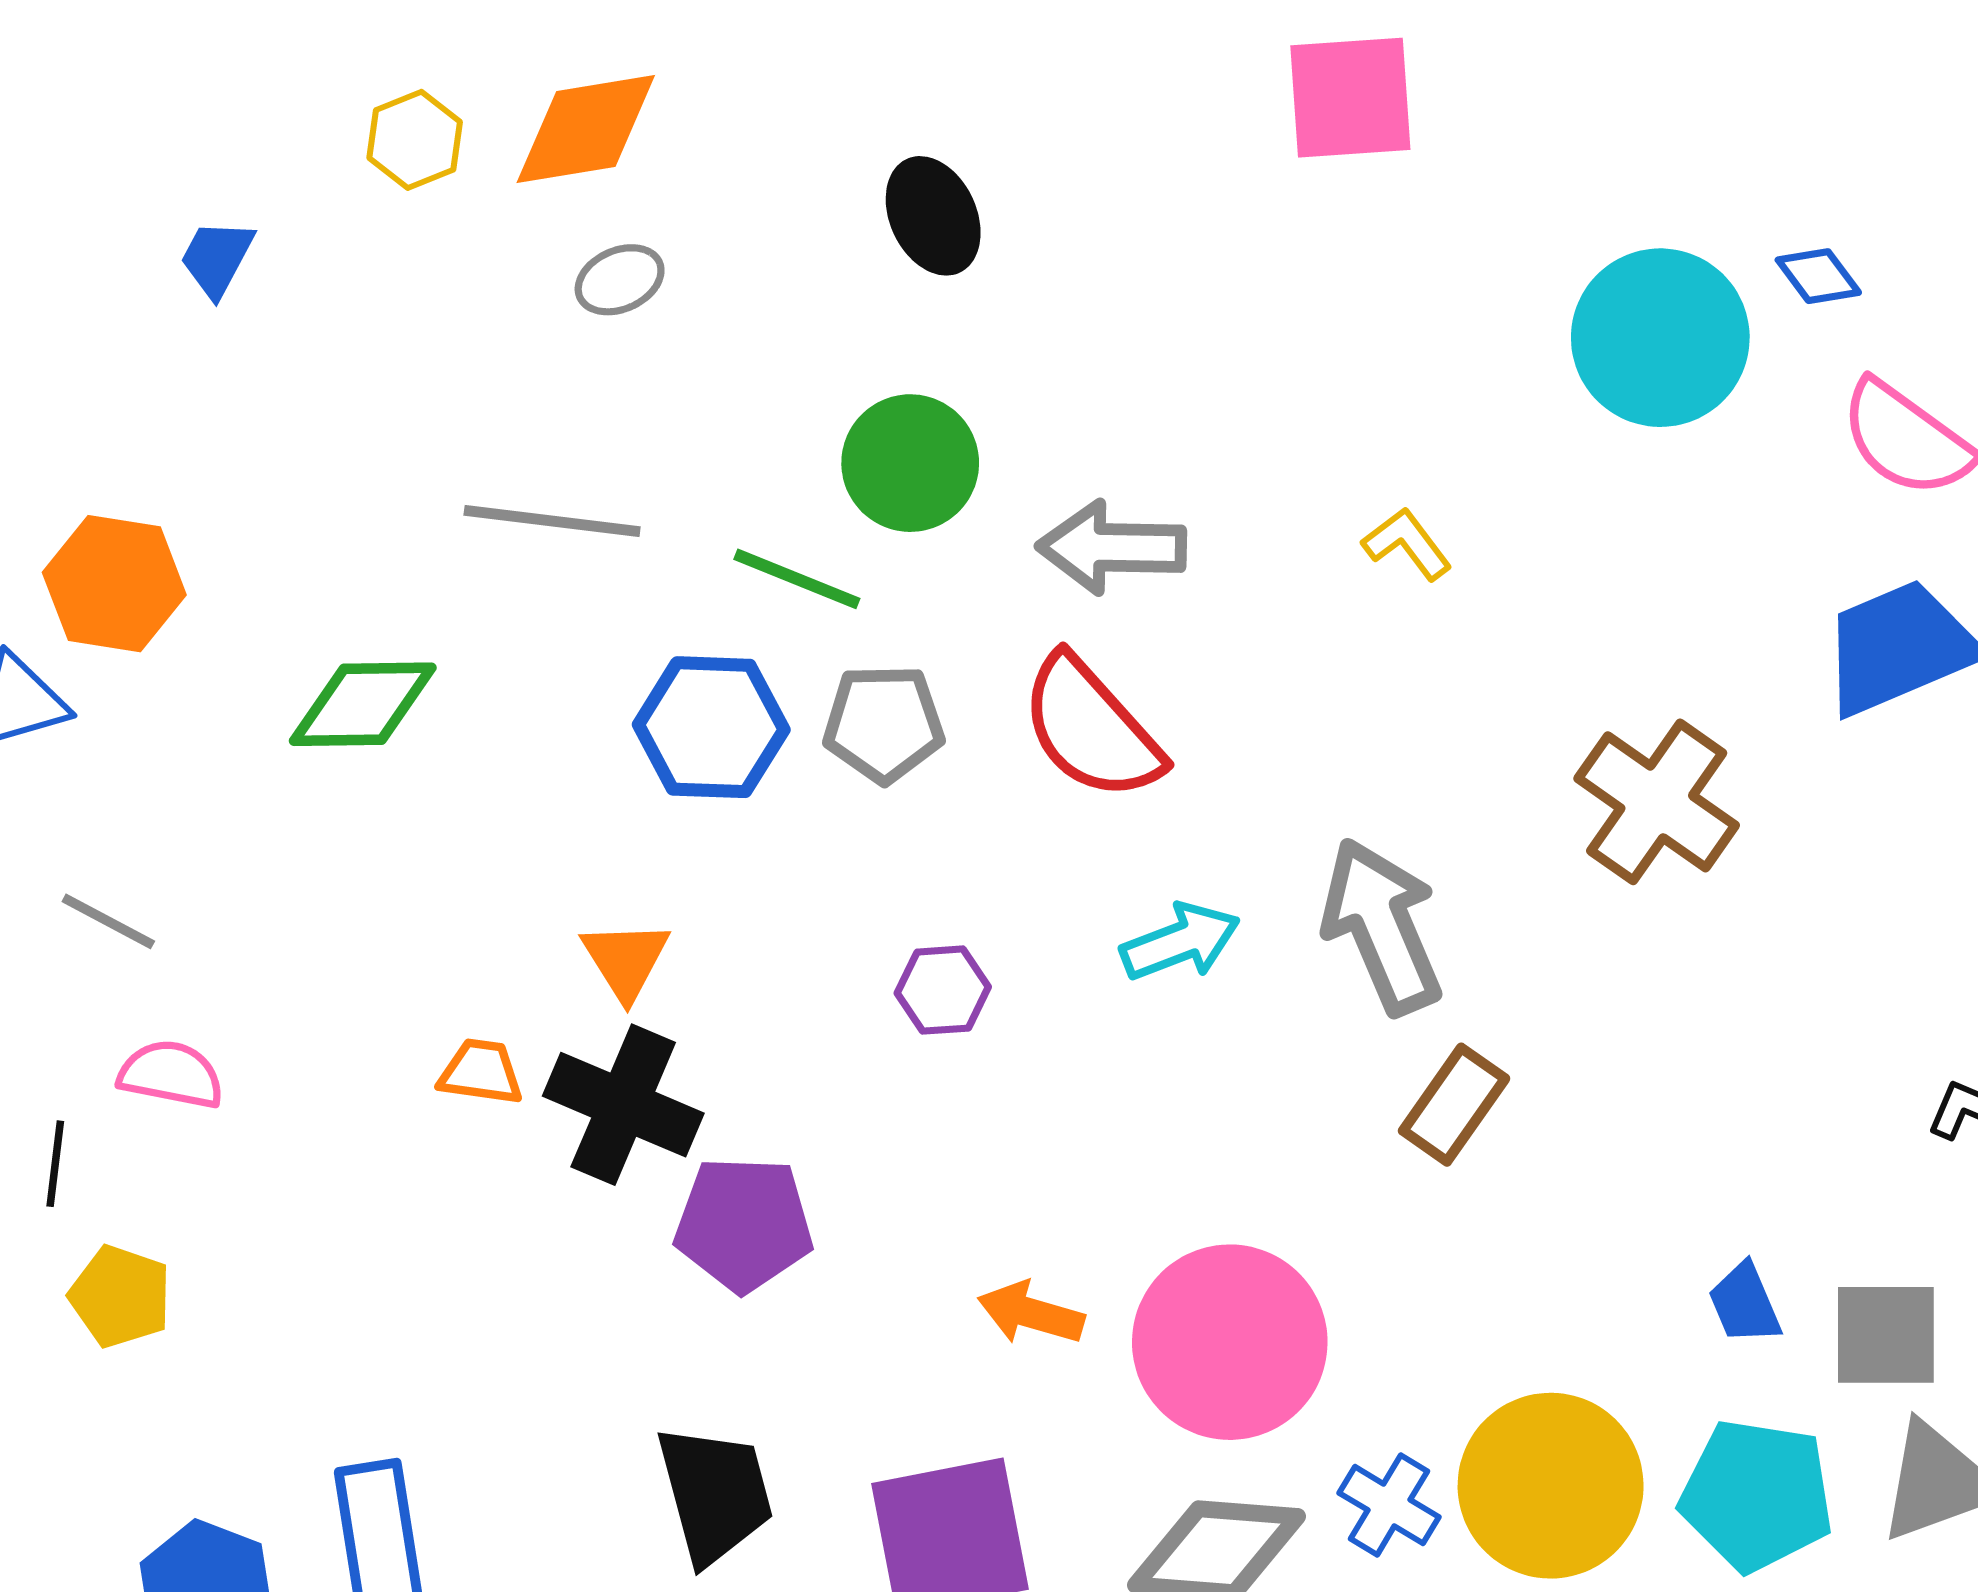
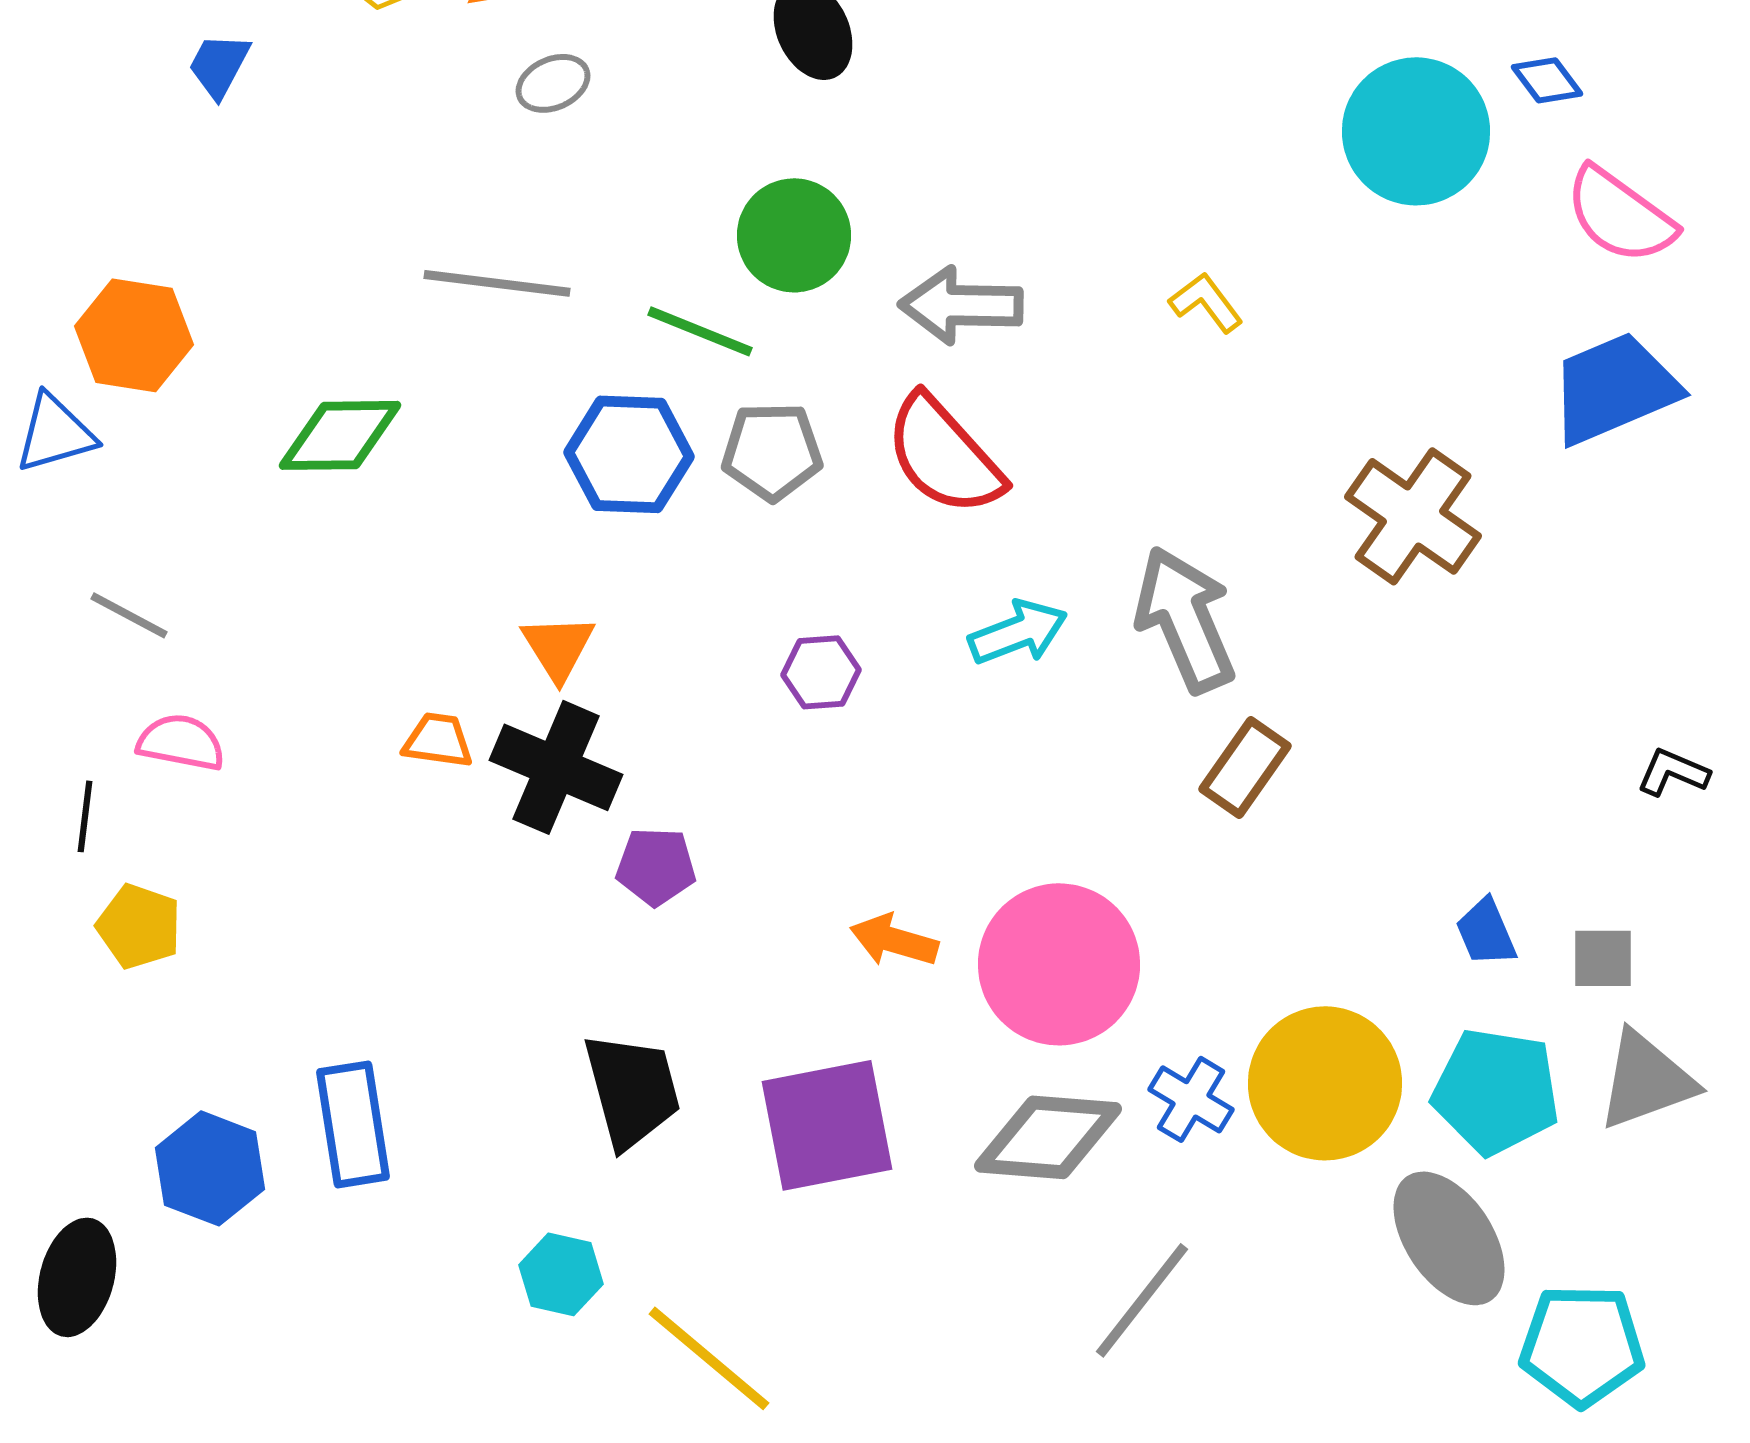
purple pentagon: (744, 1224) -> (656, 866), size x0.7
gray square: (1886, 1335) -> (1603, 958), size x0.7

